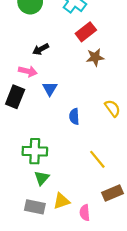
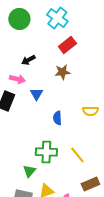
brown star: (95, 57) -> (62, 72), moved
yellow semicircle: (112, 108) -> (90, 111), turned 126
green cross: (35, 151) -> (46, 152), moved

